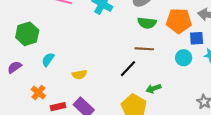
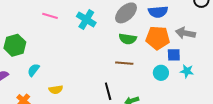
black line: (128, 69) -> (108, 91), moved, turned -60
yellow semicircle: (79, 75) -> (56, 90), moved

